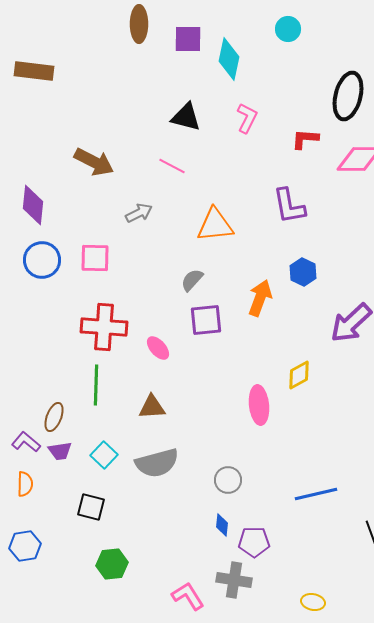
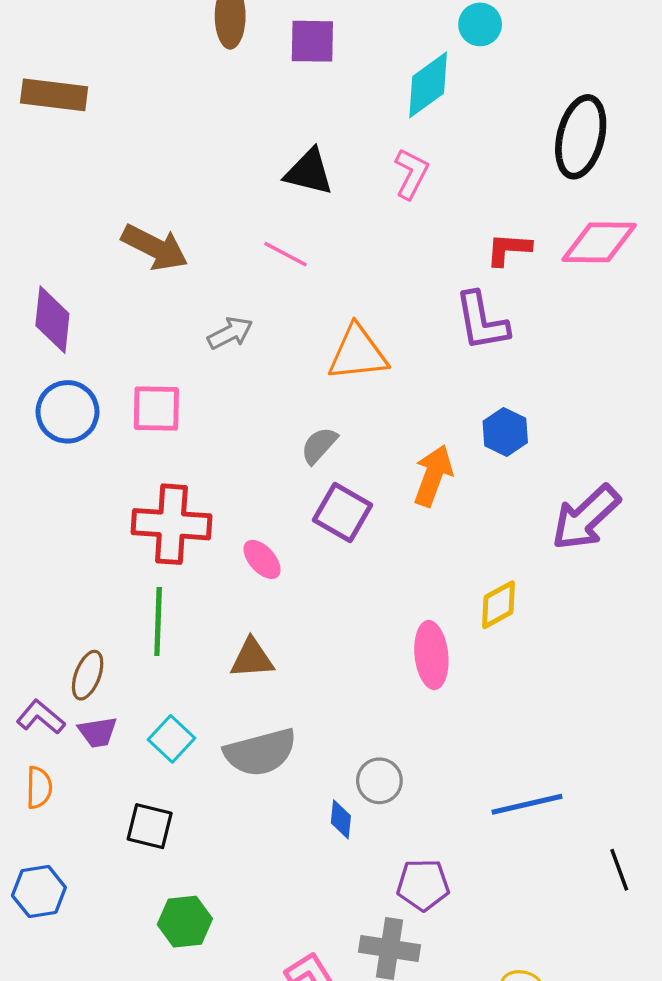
cyan diamond: (229, 59) -> (428, 85), moved, turned 42
red L-shape: (305, 139) -> (509, 249), moved
purple square: (206, 320) -> (343, 512), turned 36
blue diamond: (222, 525) -> (341, 819), moved

